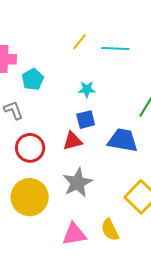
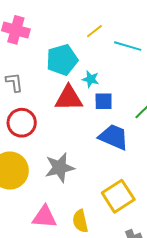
cyan pentagon: (33, 79) -> (62, 60), moved, size x1.4
blue square: (86, 120) -> (104, 101), moved
red triangle: (73, 141) -> (69, 98), moved, size x1.4

